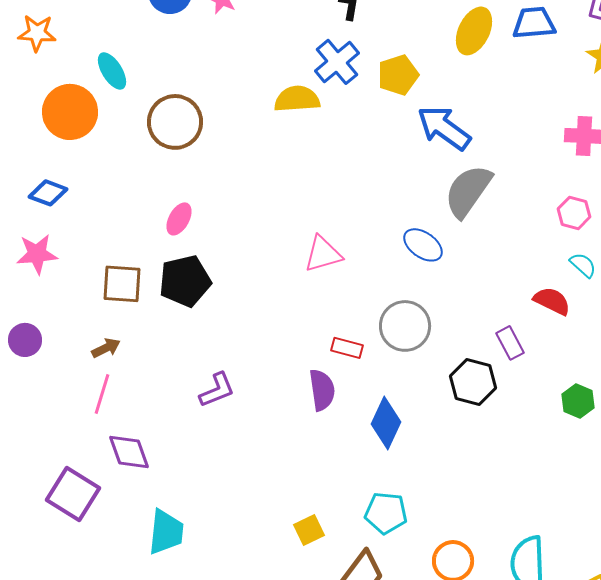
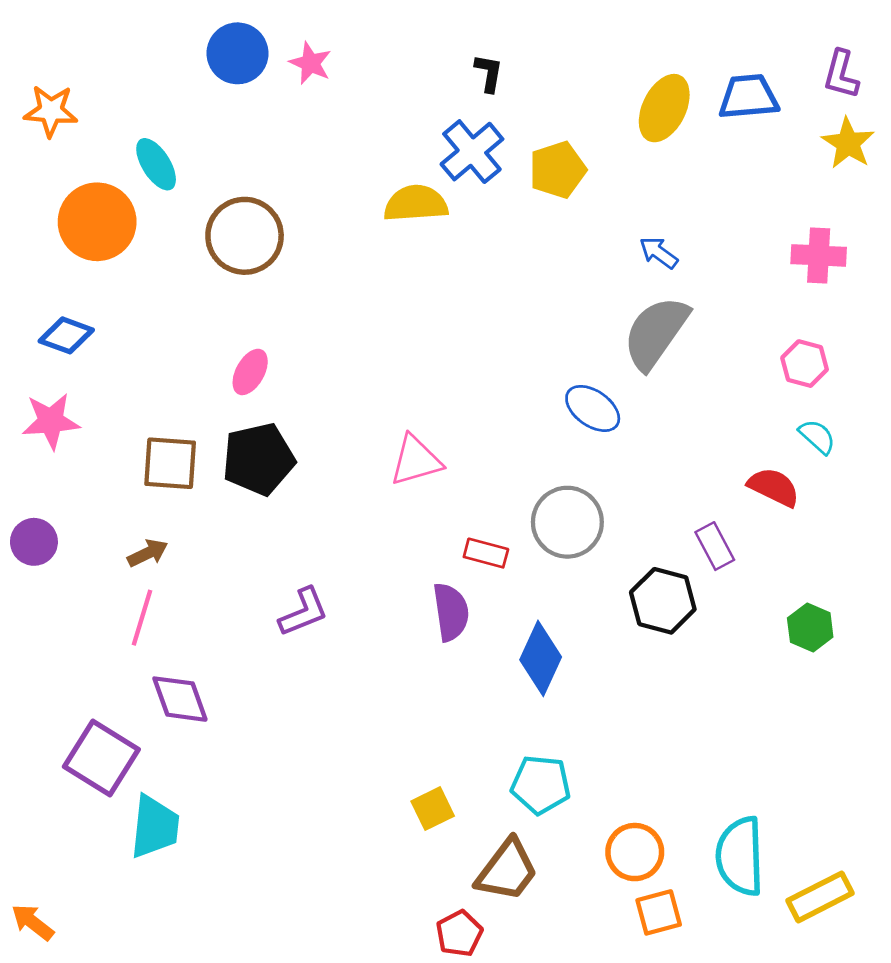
blue arrow: (444, 128) -> (659, 253), moved, size x0.5
pink triangle: (323, 254) -> (416, 460), moved
cyan trapezoid: (166, 532) -> (155, 827), moved

